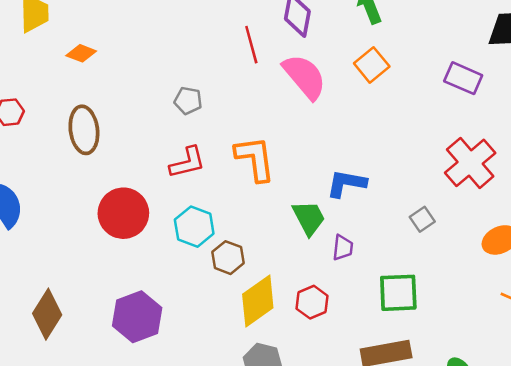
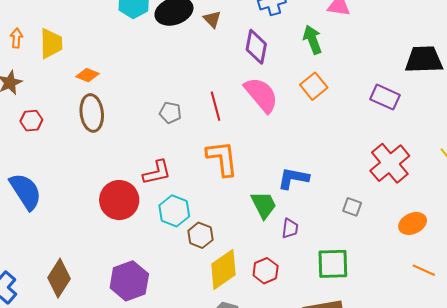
red line: (251, 45) -> (216, 106), moved
brown ellipse: (84, 130) -> (92, 113), moved
red L-shape: (187, 162) -> (157, 172), moved
gray square: (422, 219) -> (352, 207), turned -36

